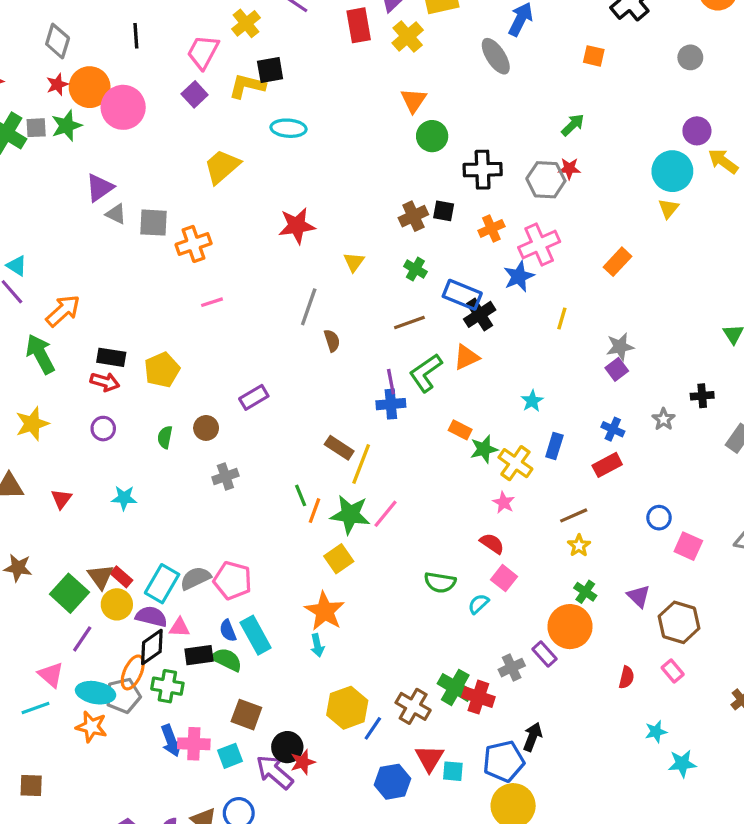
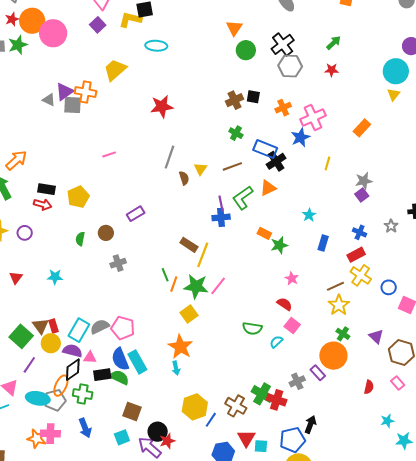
black cross: (483, 170) -> (283, 44), moved, turned -35
gray hexagon: (546, 180) -> (290, 66), moved
purple triangle: (100, 188) -> (64, 92), moved
orange cross: (194, 244) -> (85, 92), moved, turned 30
yellow triangle: (354, 262) -> (200, 169), moved
purple circle: (103, 429) -> (25, 233), moved
yellow cross: (515, 463) -> (361, 275), moved
yellow star: (579, 546) -> (339, 305), size x1.5
red rectangle: (121, 577) -> (54, 326), turned 32
blue semicircle: (228, 631) -> (120, 359), size x1.6
orange star: (91, 727) -> (37, 439), moved
pink cross: (194, 744) -> (50, 434), moved

